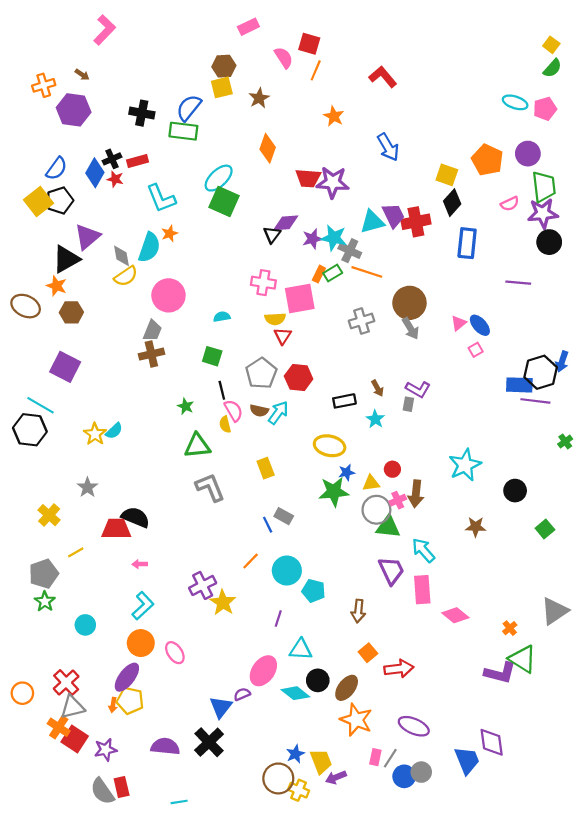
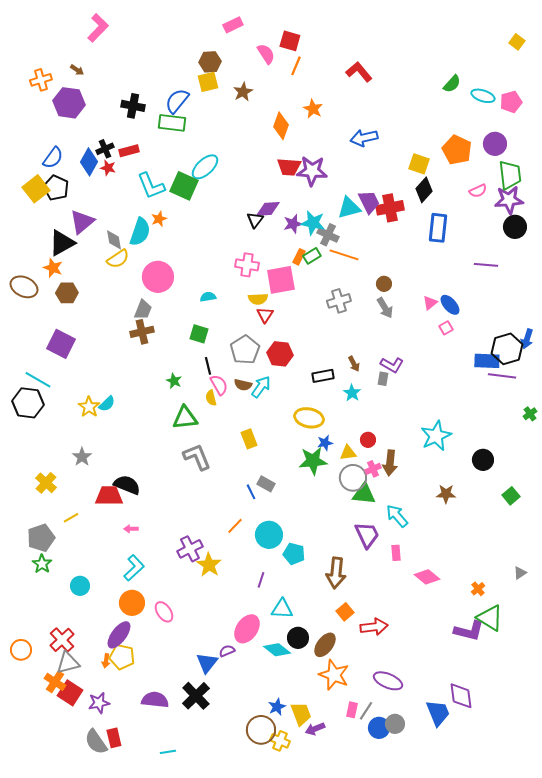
green semicircle: (552, 68) -> (452, 84), moved
blue arrow: (388, 147) -> (364, 138), turned 108
orange diamond: (268, 148) -> (281, 126), moved
black pentagon: (60, 200) -> (56, 188), turned -30
green square: (224, 202) -> (184, 186), moved
brown circle: (409, 303) -> (384, 284), size x0.5
pink rectangle: (422, 590) -> (396, 553), size x0.6
brown arrow: (358, 611) -> (336, 573), size x1.4
gray triangle: (555, 611) -> (520, 573), size x0.5

